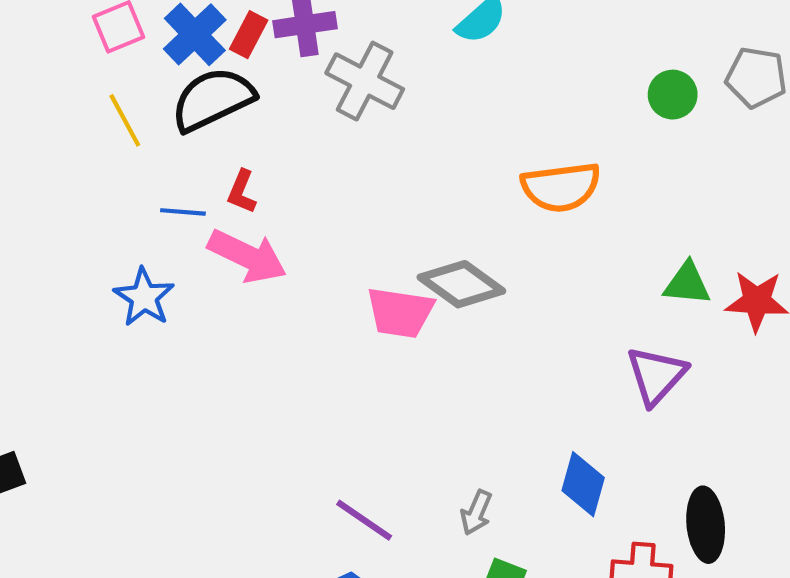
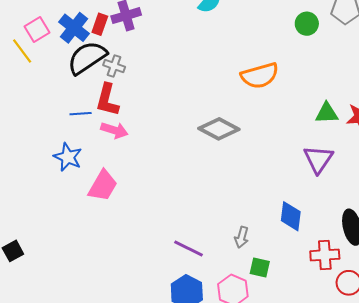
gray cross: (365, 81) -> (114, 66), moved, size x0.6
yellow line: (125, 120) -> (22, 51), moved
red L-shape: (242, 192) -> (107, 100), size x1.6
pink arrow: (247, 256) -> (114, 130), size x0.7
pink trapezoid: (400, 313) -> (103, 186), moved, turned -60

